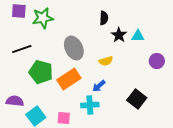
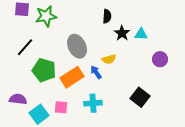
black line: (22, 49) -> (25, 47), turned -30
blue arrow: (99, 86) -> (96, 72), moved, turned 96
pink square: (64, 118) -> (61, 107), moved

